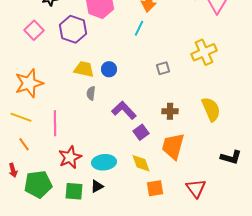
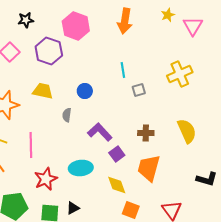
cyan line: (139, 28) -> (123, 70), moved, turned -35
yellow trapezoid: (84, 69) -> (43, 91), moved
cyan ellipse: (104, 162) -> (81, 168), moved
orange square: (155, 188) -> (131, 210), turned 30

